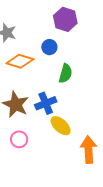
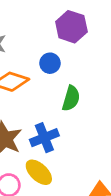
yellow ellipse: (61, 126) -> (39, 172), moved

